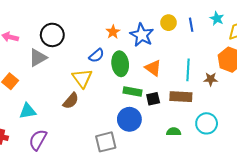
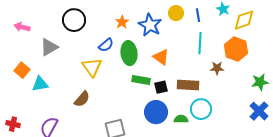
black circle: (52, 35) -> (74, 20), moved
cyan line: (188, 70) -> (200, 43), moved
brown semicircle: (71, 101) -> (82, 99), moved
cyan triangle: (28, 111) -> (40, 84), moved
blue circle: (129, 119) -> (156, 112), moved
cyan circle: (207, 123) -> (201, 109), moved

